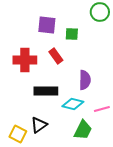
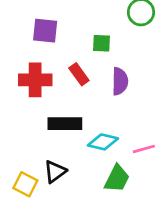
purple square: (47, 25) -> (45, 31), moved
purple semicircle: (85, 80) -> (120, 81), moved

